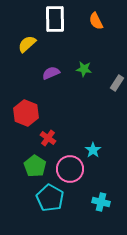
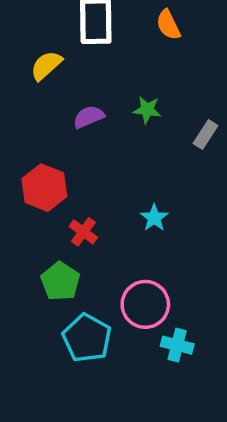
cyan star: (93, 150) -> (154, 218), moved
pink circle: (70, 169) -> (145, 304), moved

